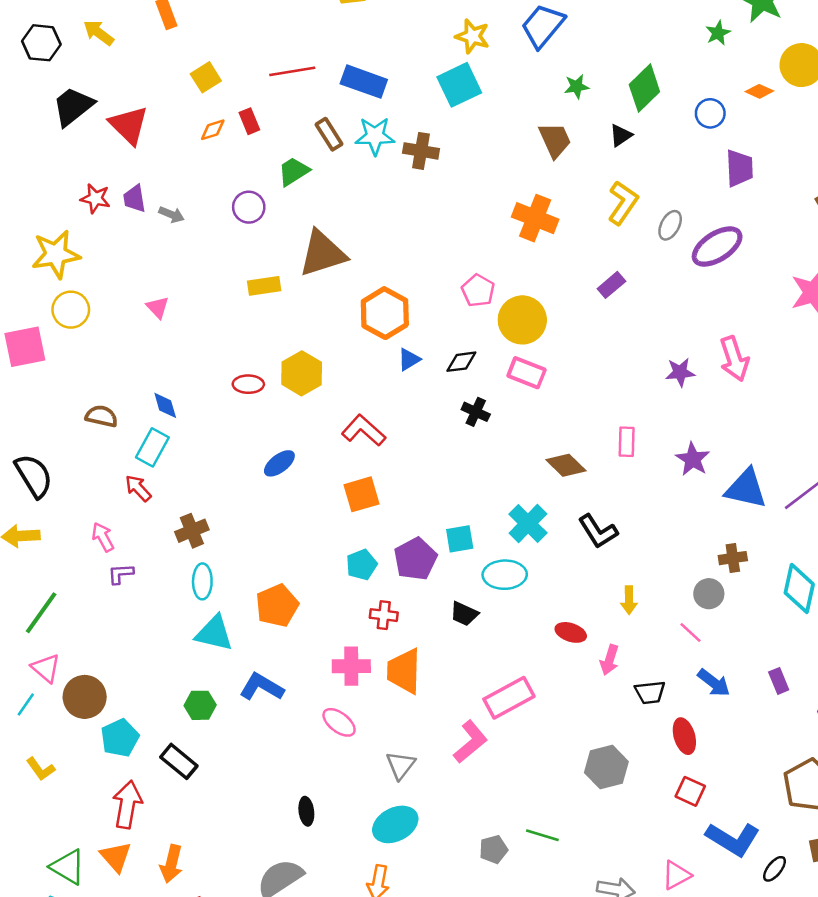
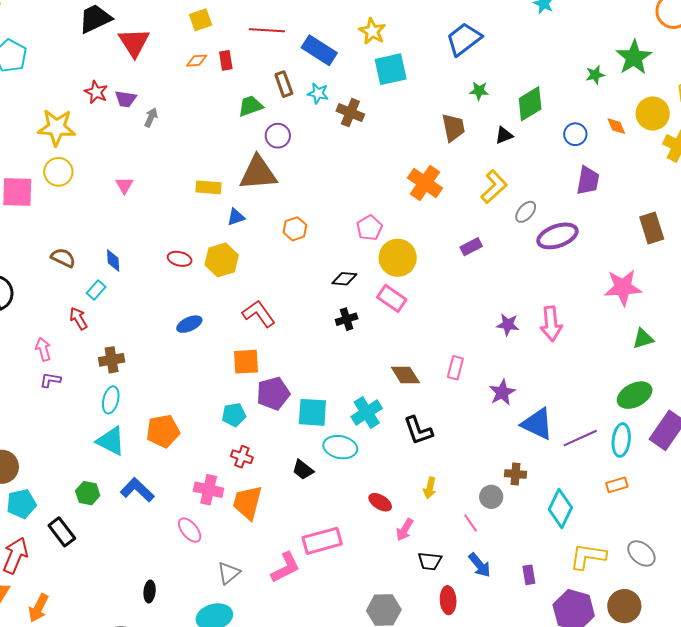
yellow star: (472, 36) -> (372, 31), moved
orange diamond: (759, 91) -> (616, 126), turned 30
cyan star: (375, 136) -> (318, 93), size x0.7
purple trapezoid: (134, 199) -> (126, 99), turned -85
purple circle: (249, 207) -> (278, 136), moved
gray arrow: (172, 215) -> (151, 117), turned -102
orange hexagon: (385, 313) -> (295, 229), size x0.6
blue triangle: (409, 359) -> (236, 217), moved
black cross: (476, 412) -> (347, 319), turned 35
cyan rectangle: (152, 447) -> (96, 290), size x0.7
cyan square: (460, 539) -> (312, 412), size x1.4
purple pentagon: (415, 559) -> (273, 393), moved

